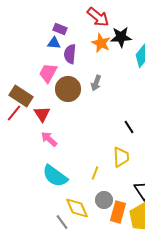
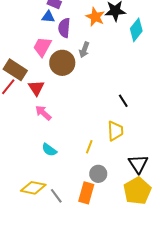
gray arrow: (96, 83) -> (84, 50), moved
cyan semicircle: (55, 176) -> (49, 150), size x0.6
yellow diamond: (77, 208) -> (33, 188), moved, turned -55
orange rectangle: (118, 212) -> (86, 193), moved

